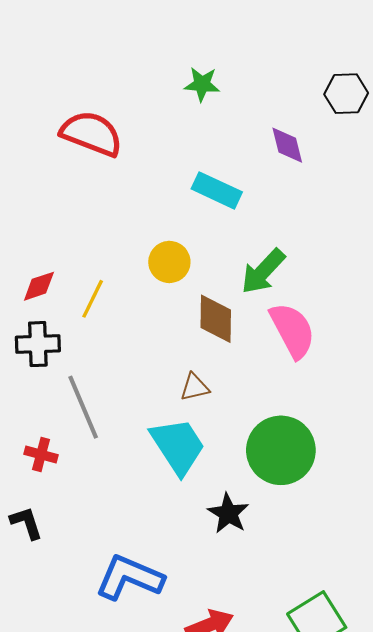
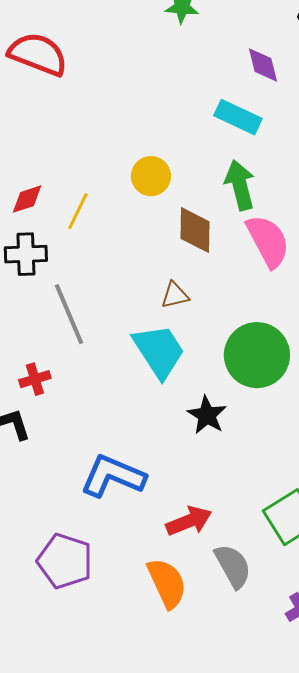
red semicircle: (92, 134) -> (38, 54), moved
cyan rectangle: (217, 190) -> (238, 117), moved
green arrow: (263, 271) -> (240, 185), turned 123
red cross: (41, 455) -> (35, 379), moved, turned -32

